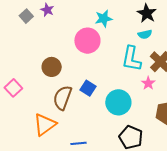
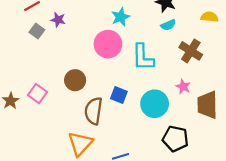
cyan L-shape: (131, 59) -> (143, 57), moved
pink star: (148, 83) -> (183, 87), moved
pink square: (13, 88) -> (37, 94), moved

